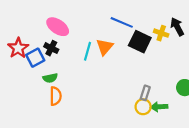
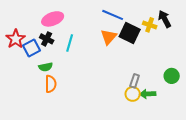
pink ellipse: (58, 27) -> (53, 19), turned -55
orange triangle: (105, 47) -> (109, 37), moved
cyan line: (88, 51) -> (70, 43), moved

